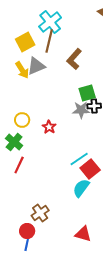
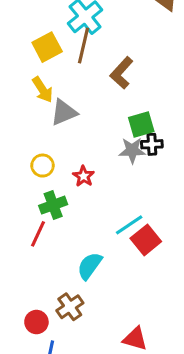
gray triangle: (36, 66) -> (64, 112), moved
green cross: (14, 142) -> (53, 205), moved, turned 30
cyan semicircle: (81, 188) -> (90, 266), moved
red circle: (27, 231) -> (36, 322), moved

